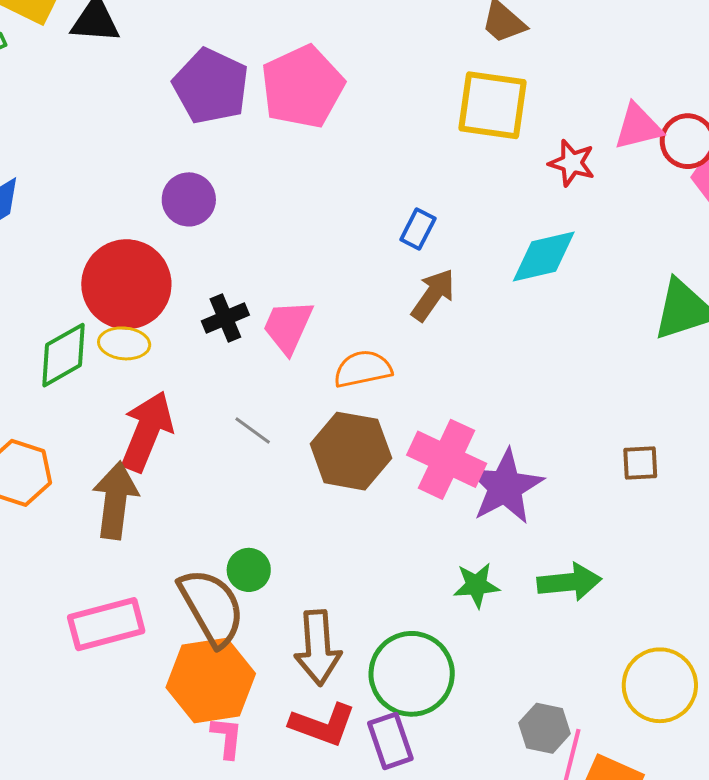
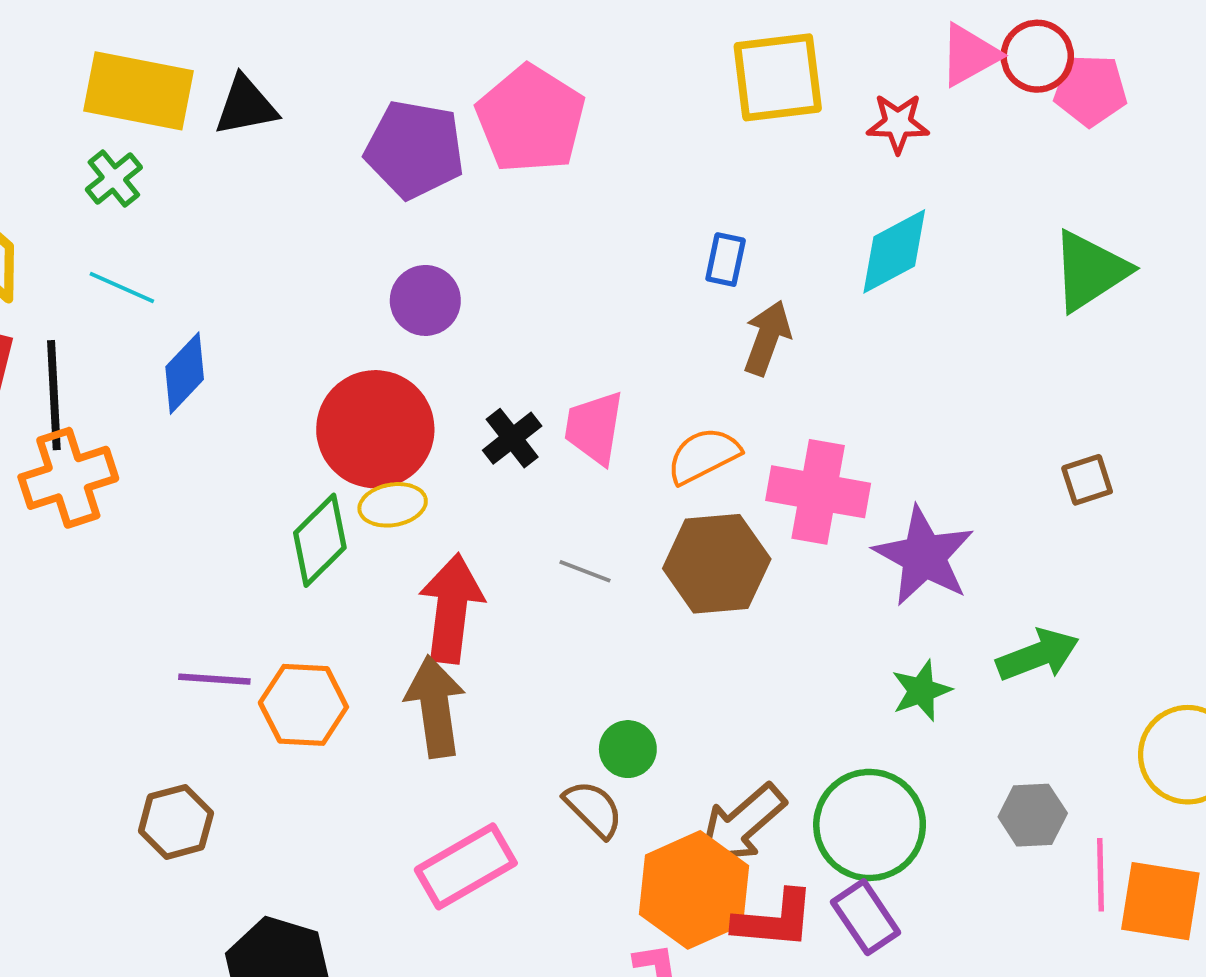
pink cross: (447, 459) -> (818, 492), moved
brown semicircle: (212, 607) -> (593, 809), size x0.6
brown arrow: (318, 648) -> (742, 824), turned 68
orange hexagon: (211, 681) -> (694, 890), moved
gray hexagon: (545, 728) -> (1033, 815), moved

